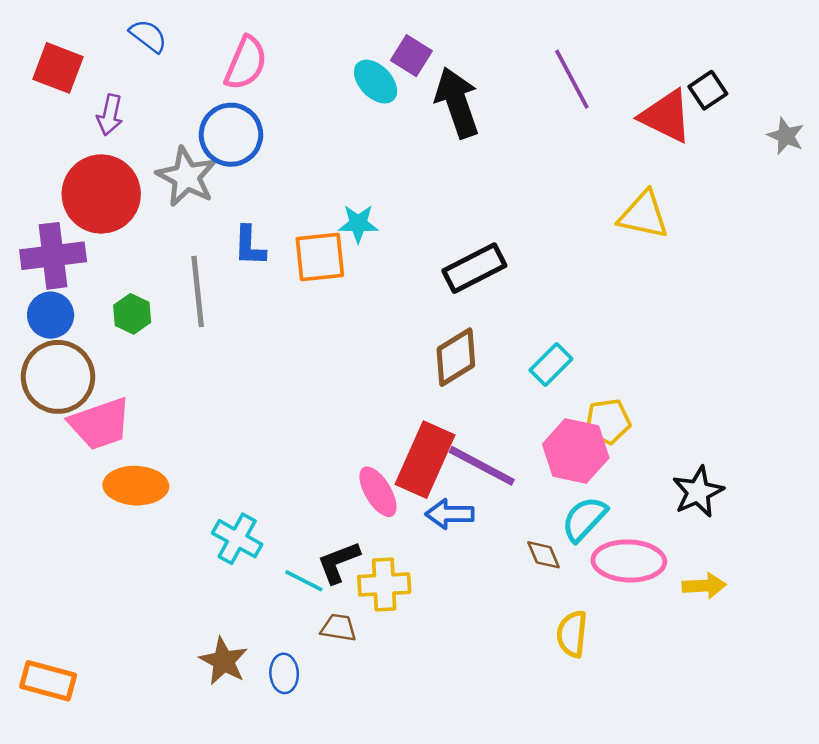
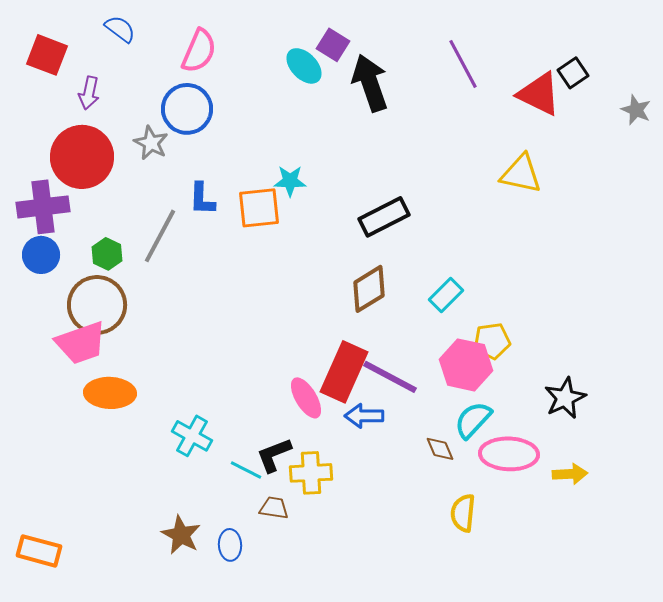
gray star: (186, 177) -> (151, 143), size x0.7
gray line: (198, 292) -> (160, 236), turned 34
brown circle: (58, 377) -> (97, 305), moved

